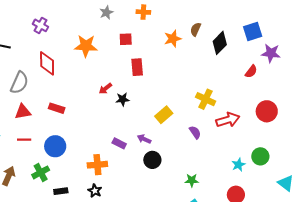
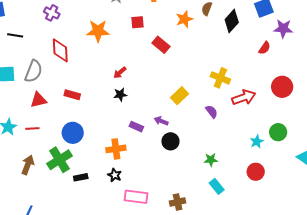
red rectangle: (137, 67) -> (161, 45), moved, turned -42
black star: (123, 99) -> (120, 95), moved
red line: (24, 140) -> (32, 128), moved
green cross: (41, 172) -> (59, 160), size x1.4

